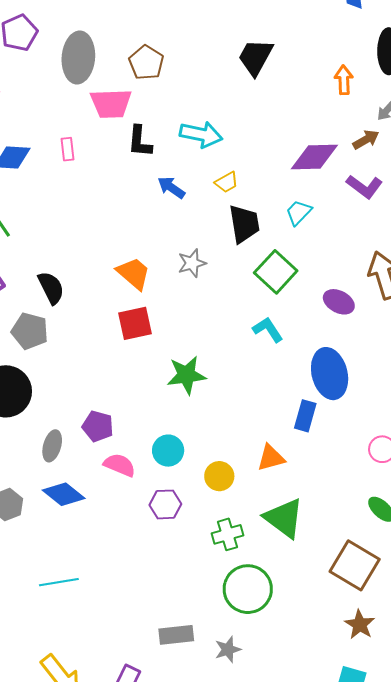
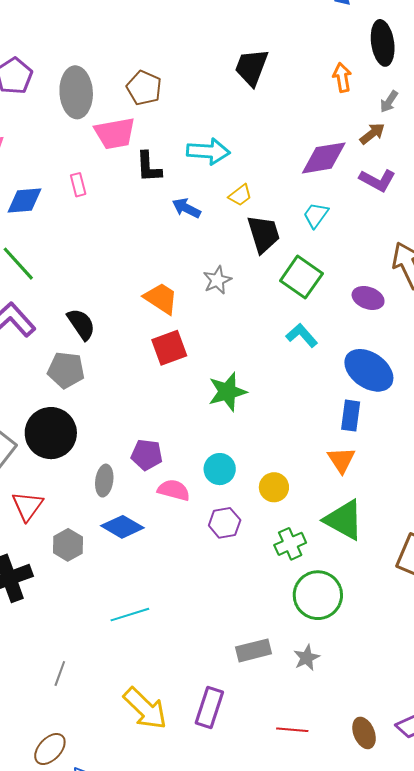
blue ellipse: (330, 374) -> (369, 370), turned -33
orange triangle: (271, 458) -> (341, 460), moved, turned -40

